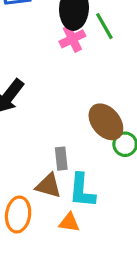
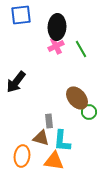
green line: (104, 26) -> (81, 49), moved
orange triangle: (69, 222) -> (54, 161), size x1.5

